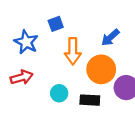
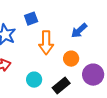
orange circle: (101, 69) -> (71, 59), size x0.6
black rectangle: (90, 100) -> (61, 86), turned -42

